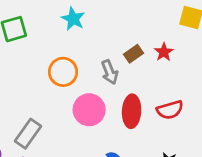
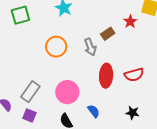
red star: (164, 52) -> (130, 22), moved
pink circle: (89, 110) -> (67, 92), moved

